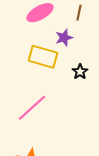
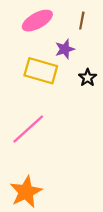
black star: (80, 72) -> (88, 78), moved

